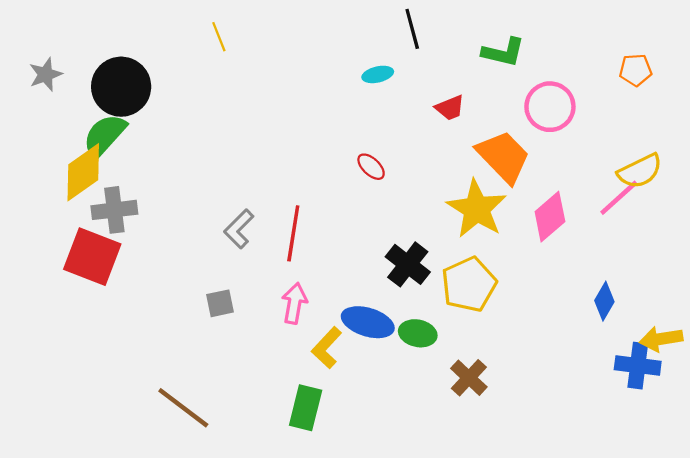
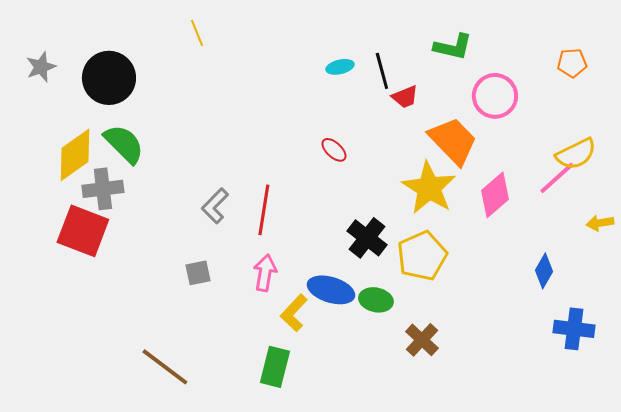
black line: (412, 29) -> (382, 71), moved
green semicircle: (104, 136) -> (124, 144), moved, turned 93
yellow arrow: (661, 339) -> (600, 223), moved, size x0.7

